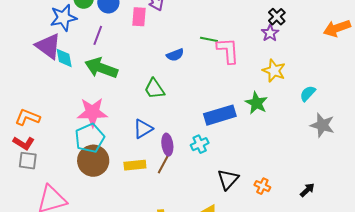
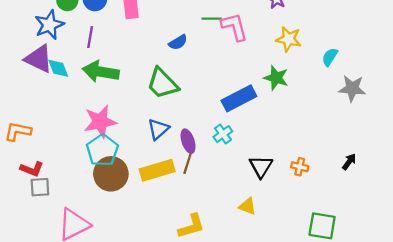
green trapezoid: (154, 89) -> (162, 83), size x1.4
orange L-shape: (27, 117) -> (18, 131), moved
yellow rectangle: (135, 165) -> (157, 170), size x1.4

